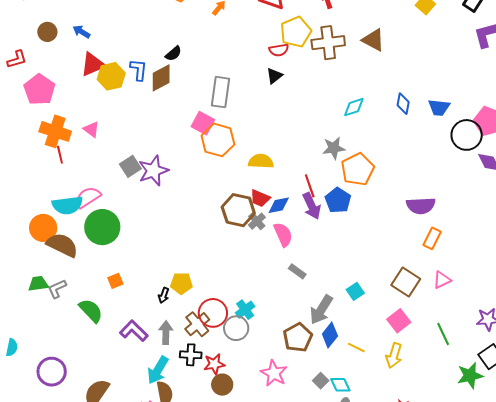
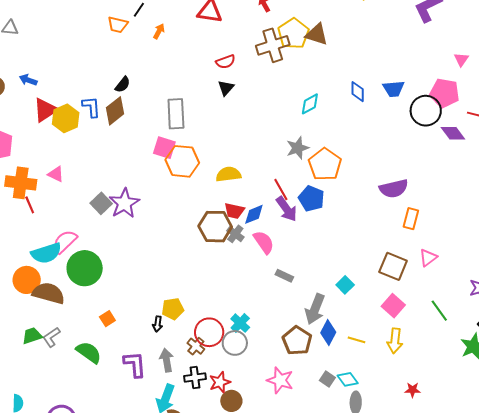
yellow pentagon: (296, 32) -> (293, 33), moved
brown cross: (197, 324) -> (196, 346), size x0.7
purple L-shape: (134, 331) -> (135, 364), turned 52

